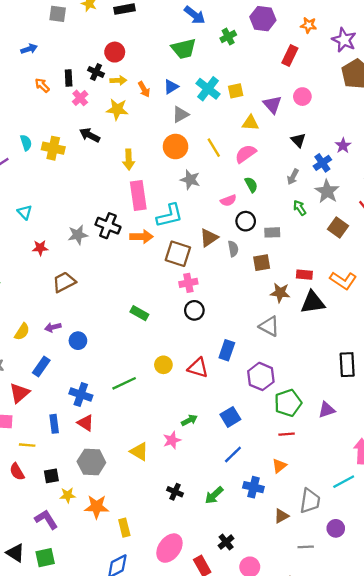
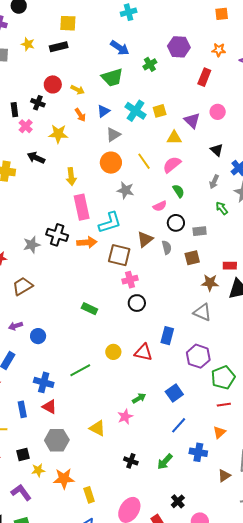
yellow arrow: (118, 80) -> (78, 90), moved, turned 32

